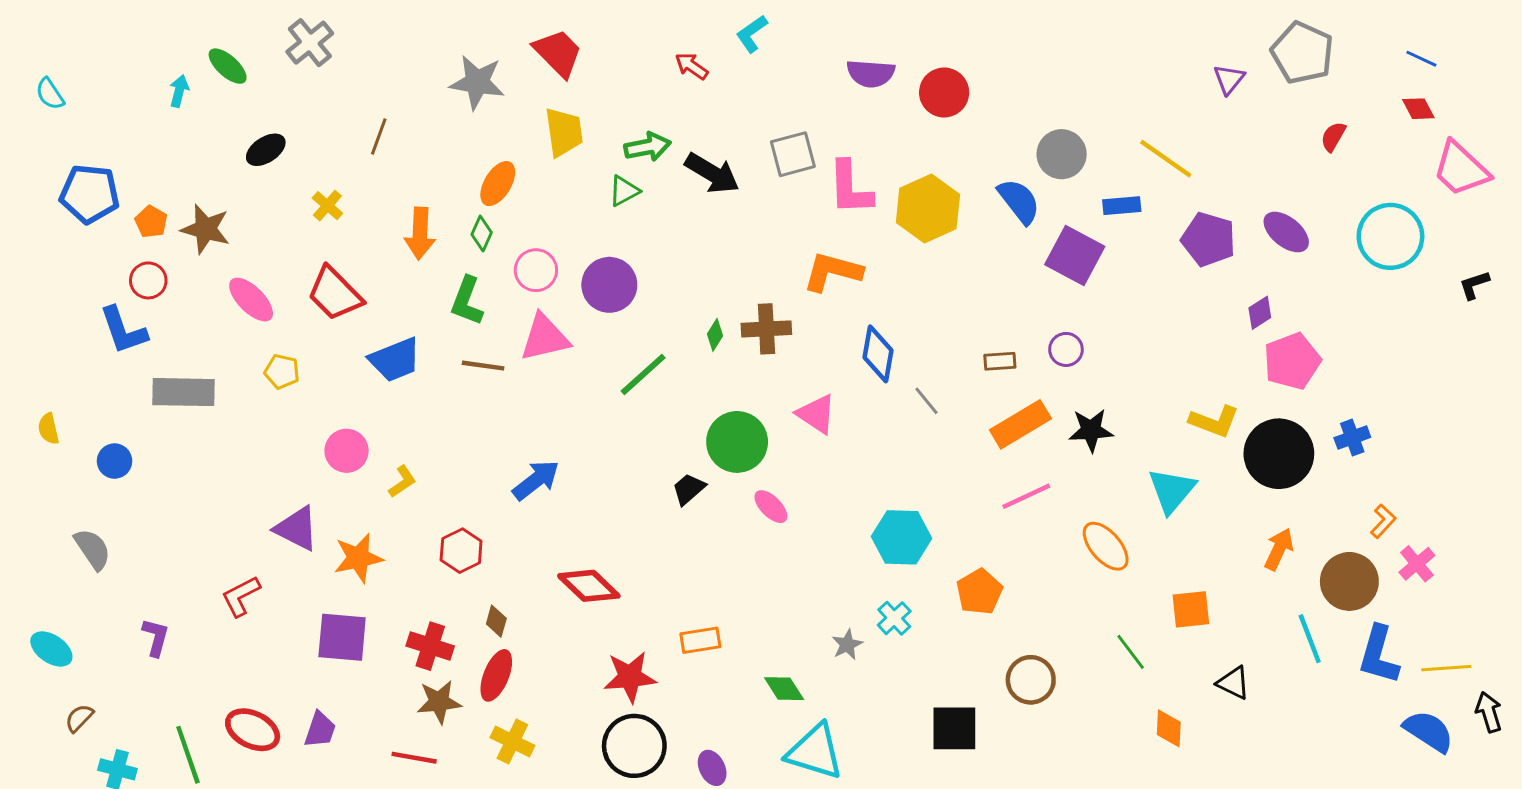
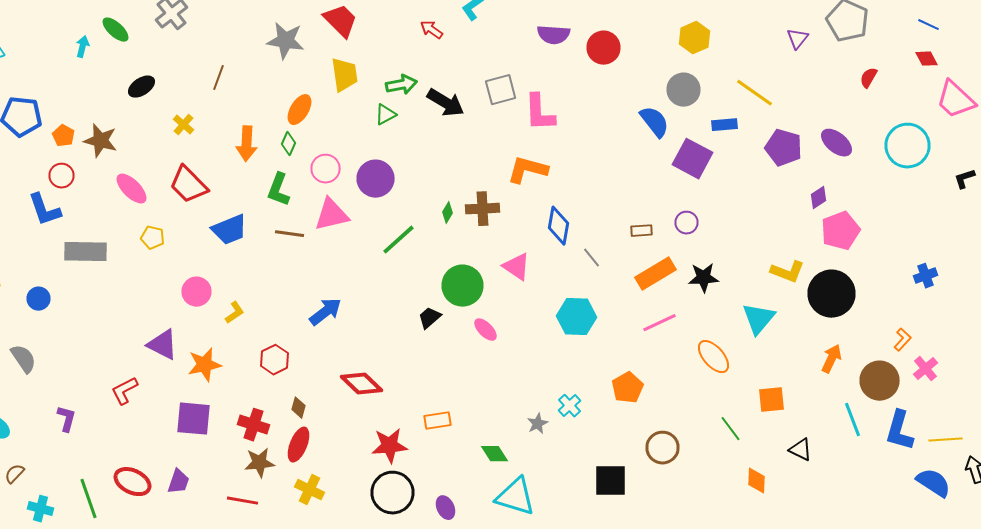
yellow hexagon: (928, 208) -> (694, 38), moved, size x0.7
blue cross: (1352, 438) -> (926, 276), moved
cyan hexagon: (902, 537) -> (576, 317), moved

